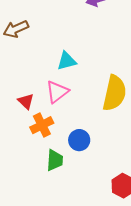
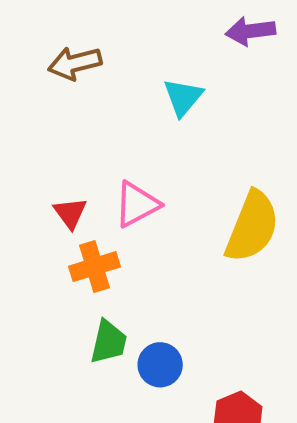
cyan triangle: (67, 61) -> (183, 97), moved, turned -45
blue circle: (79, 140) -> (160, 365), moved

